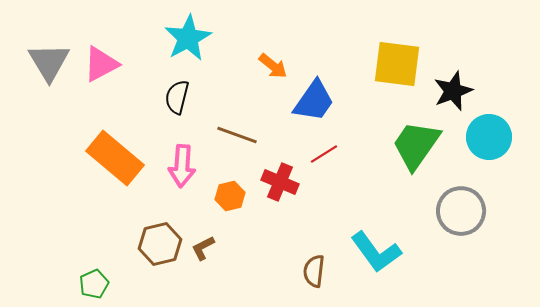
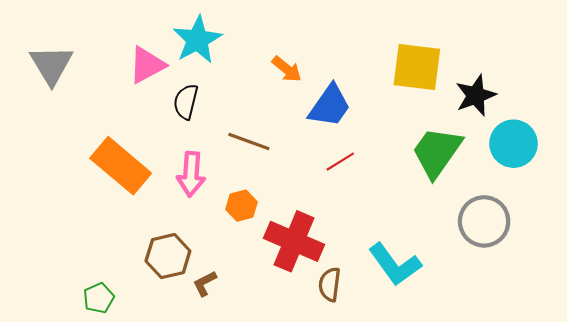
pink triangle: (101, 64) -> (147, 65), moved
red cross: (280, 182) -> (294, 241), moved, size x1.5
brown L-shape: (203, 248) -> (205, 283), moved

